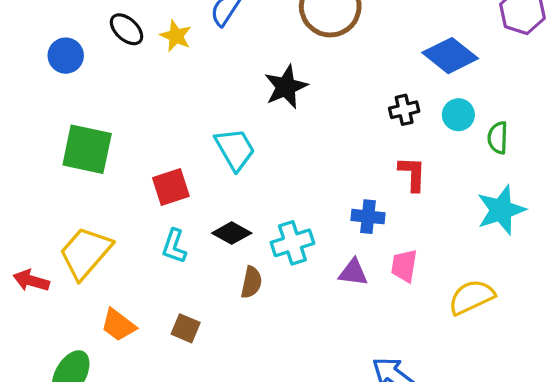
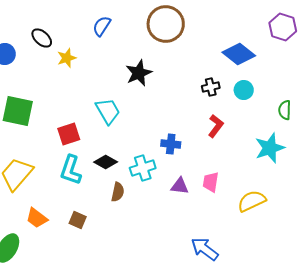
yellow star: (176, 36) -> (67, 58), moved, turned 30
green semicircle: (498, 138) -> (285, 110), moved
red L-shape: (412, 174) -> (216, 126), turned 35
blue cross: (368, 217) -> (171, 144), moved
cyan L-shape: (174, 246) -> (71, 170), size x1.4

